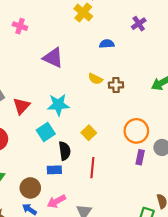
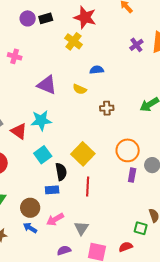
purple cross: (139, 24) -> (136, 45), moved
yellow semicircle: (95, 79) -> (80, 89), moved
cyan star: (58, 105) -> (41, 120), moved
red triangle: (22, 106) -> (19, 131), turned -36
yellow square: (89, 133) -> (83, 154), size x1.6

